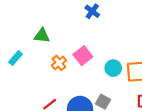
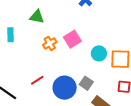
cyan rectangle: (15, 58) -> (11, 35), turned -48

